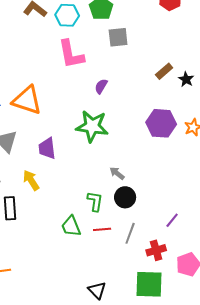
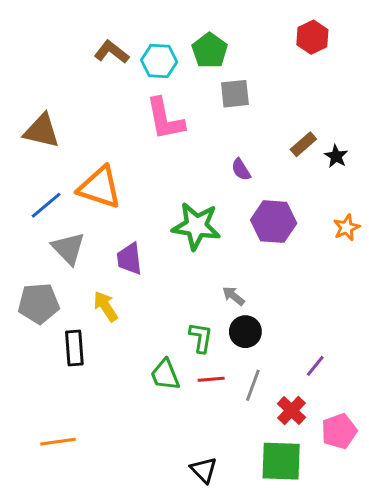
purple semicircle: (101, 86) -> (241, 170), moved, turned -63
purple hexagon: (161, 123) -> (274, 222), moved
red cross: (156, 250) -> (291, 410), turned -30

